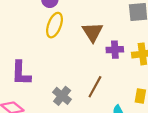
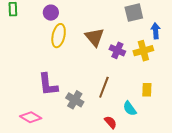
purple cross: (115, 50) -> (117, 50), turned 35
purple L-shape: (21, 73) -> (48, 84), moved

